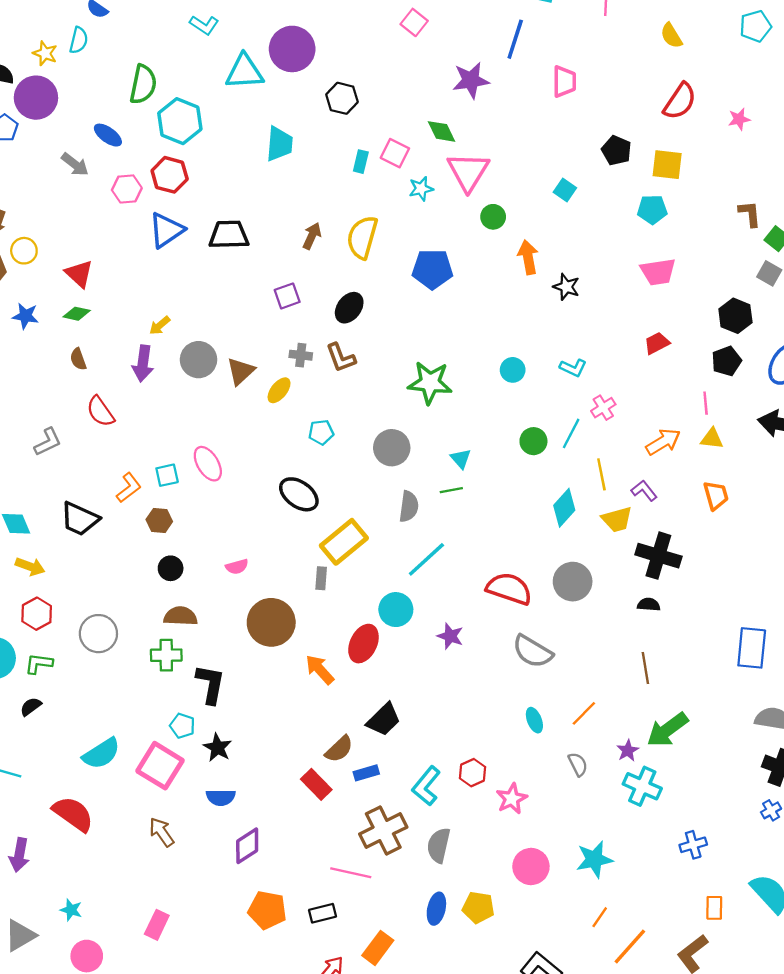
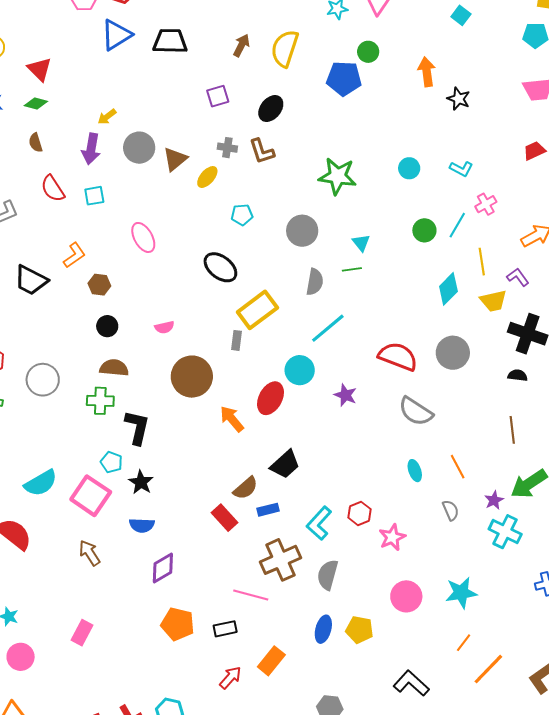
green circle: (493, 217) -> (368, 52), moved
cyan square: (167, 475) -> (94, 196), moved
orange line: (584, 713) -> (458, 467), turned -75

